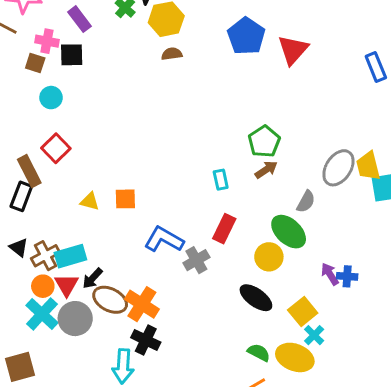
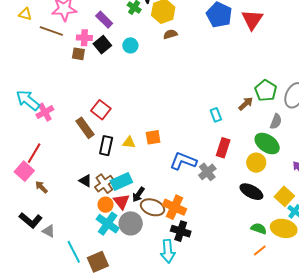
black square: (72, 55) -> (102, 45), turned -30
cyan circle: (51, 98) -> (130, 45), moved
green pentagon: (264, 141) -> (266, 91), moved
black rectangle: (21, 196) -> (106, 146), moved

